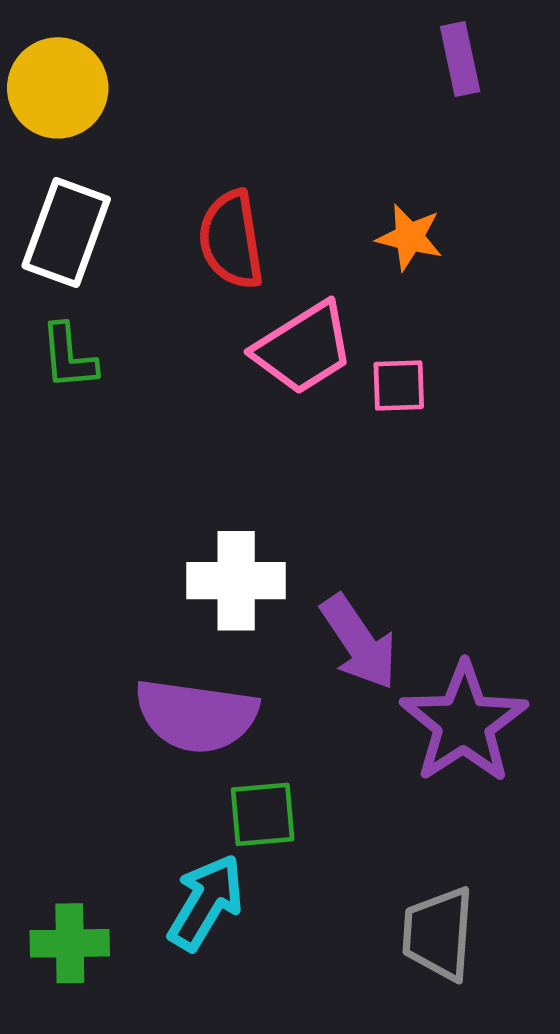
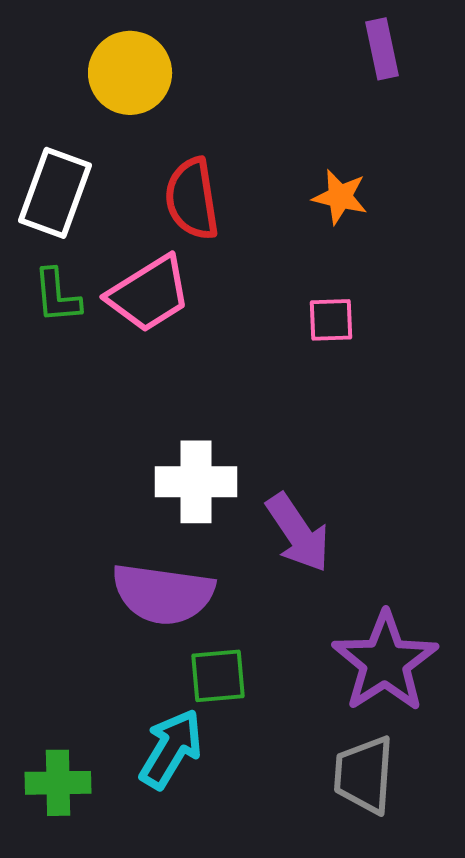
yellow circle: (58, 88) -> (130, 73), moved
pink trapezoid: (303, 348) -> (149, 294), moved
purple star: (464, 723) -> (385, 662), moved

